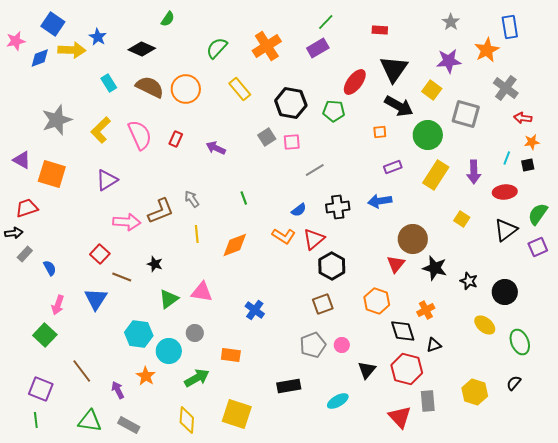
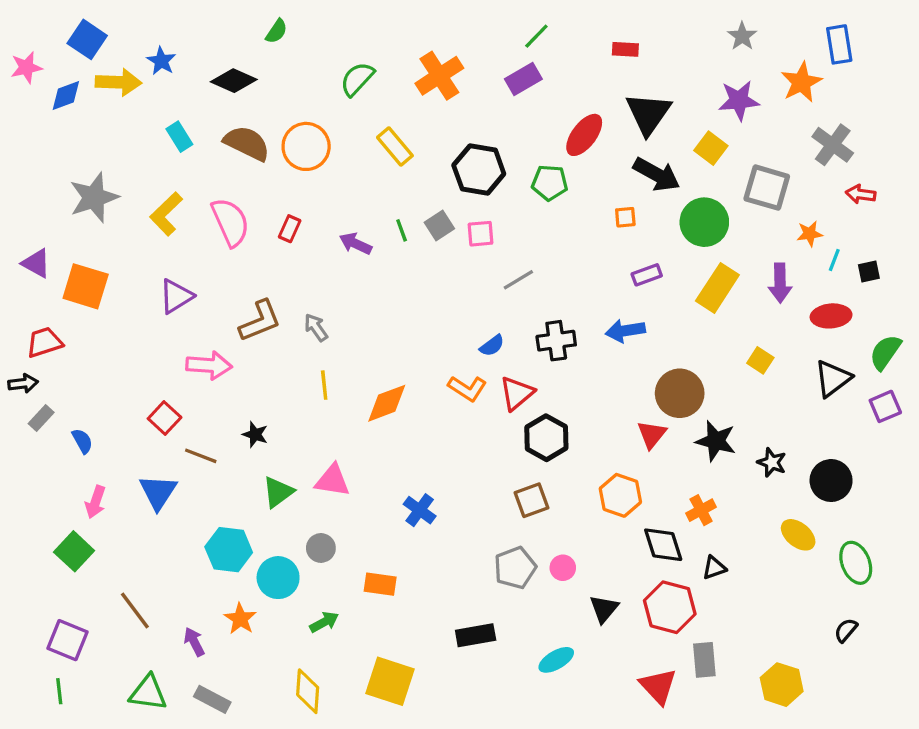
orange star: (532, 142) -> (810, 234), moved
green line: (244, 198) -> (402, 230), moved
brown L-shape: (161, 211) -> (260, 321), moved
green arrow: (197, 378) -> (324, 622), size x0.7
yellow hexagon: (475, 392) -> (782, 685), moved

